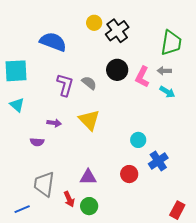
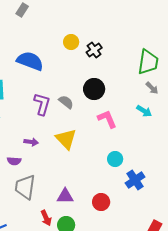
black cross: (117, 31) -> (94, 50), size x0.7
gray arrow: (164, 71) -> (152, 88), moved, turned -136
pink L-shape: (142, 77) -> (107, 119), moved, turned 130
red circle: (129, 174) -> (101, 202), moved
gray trapezoid: (44, 184) -> (25, 187), moved

